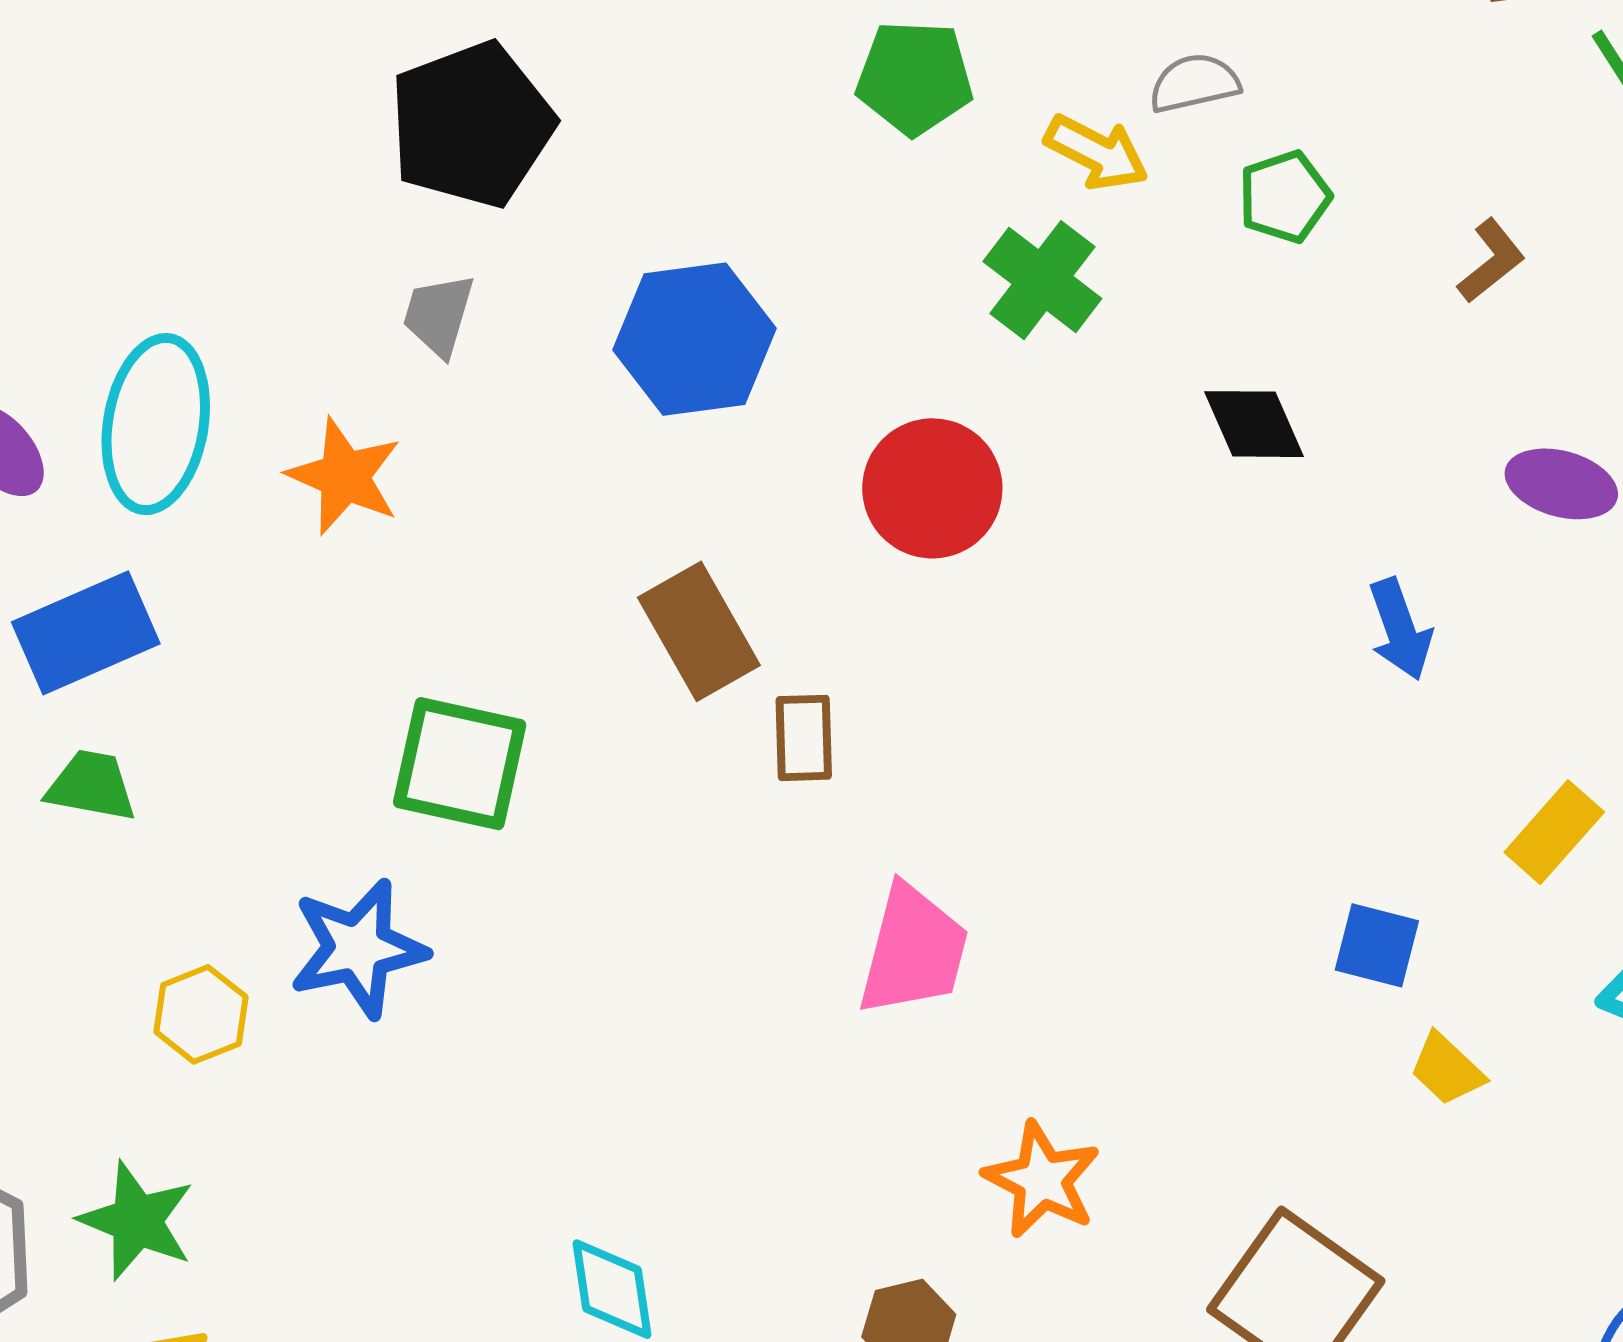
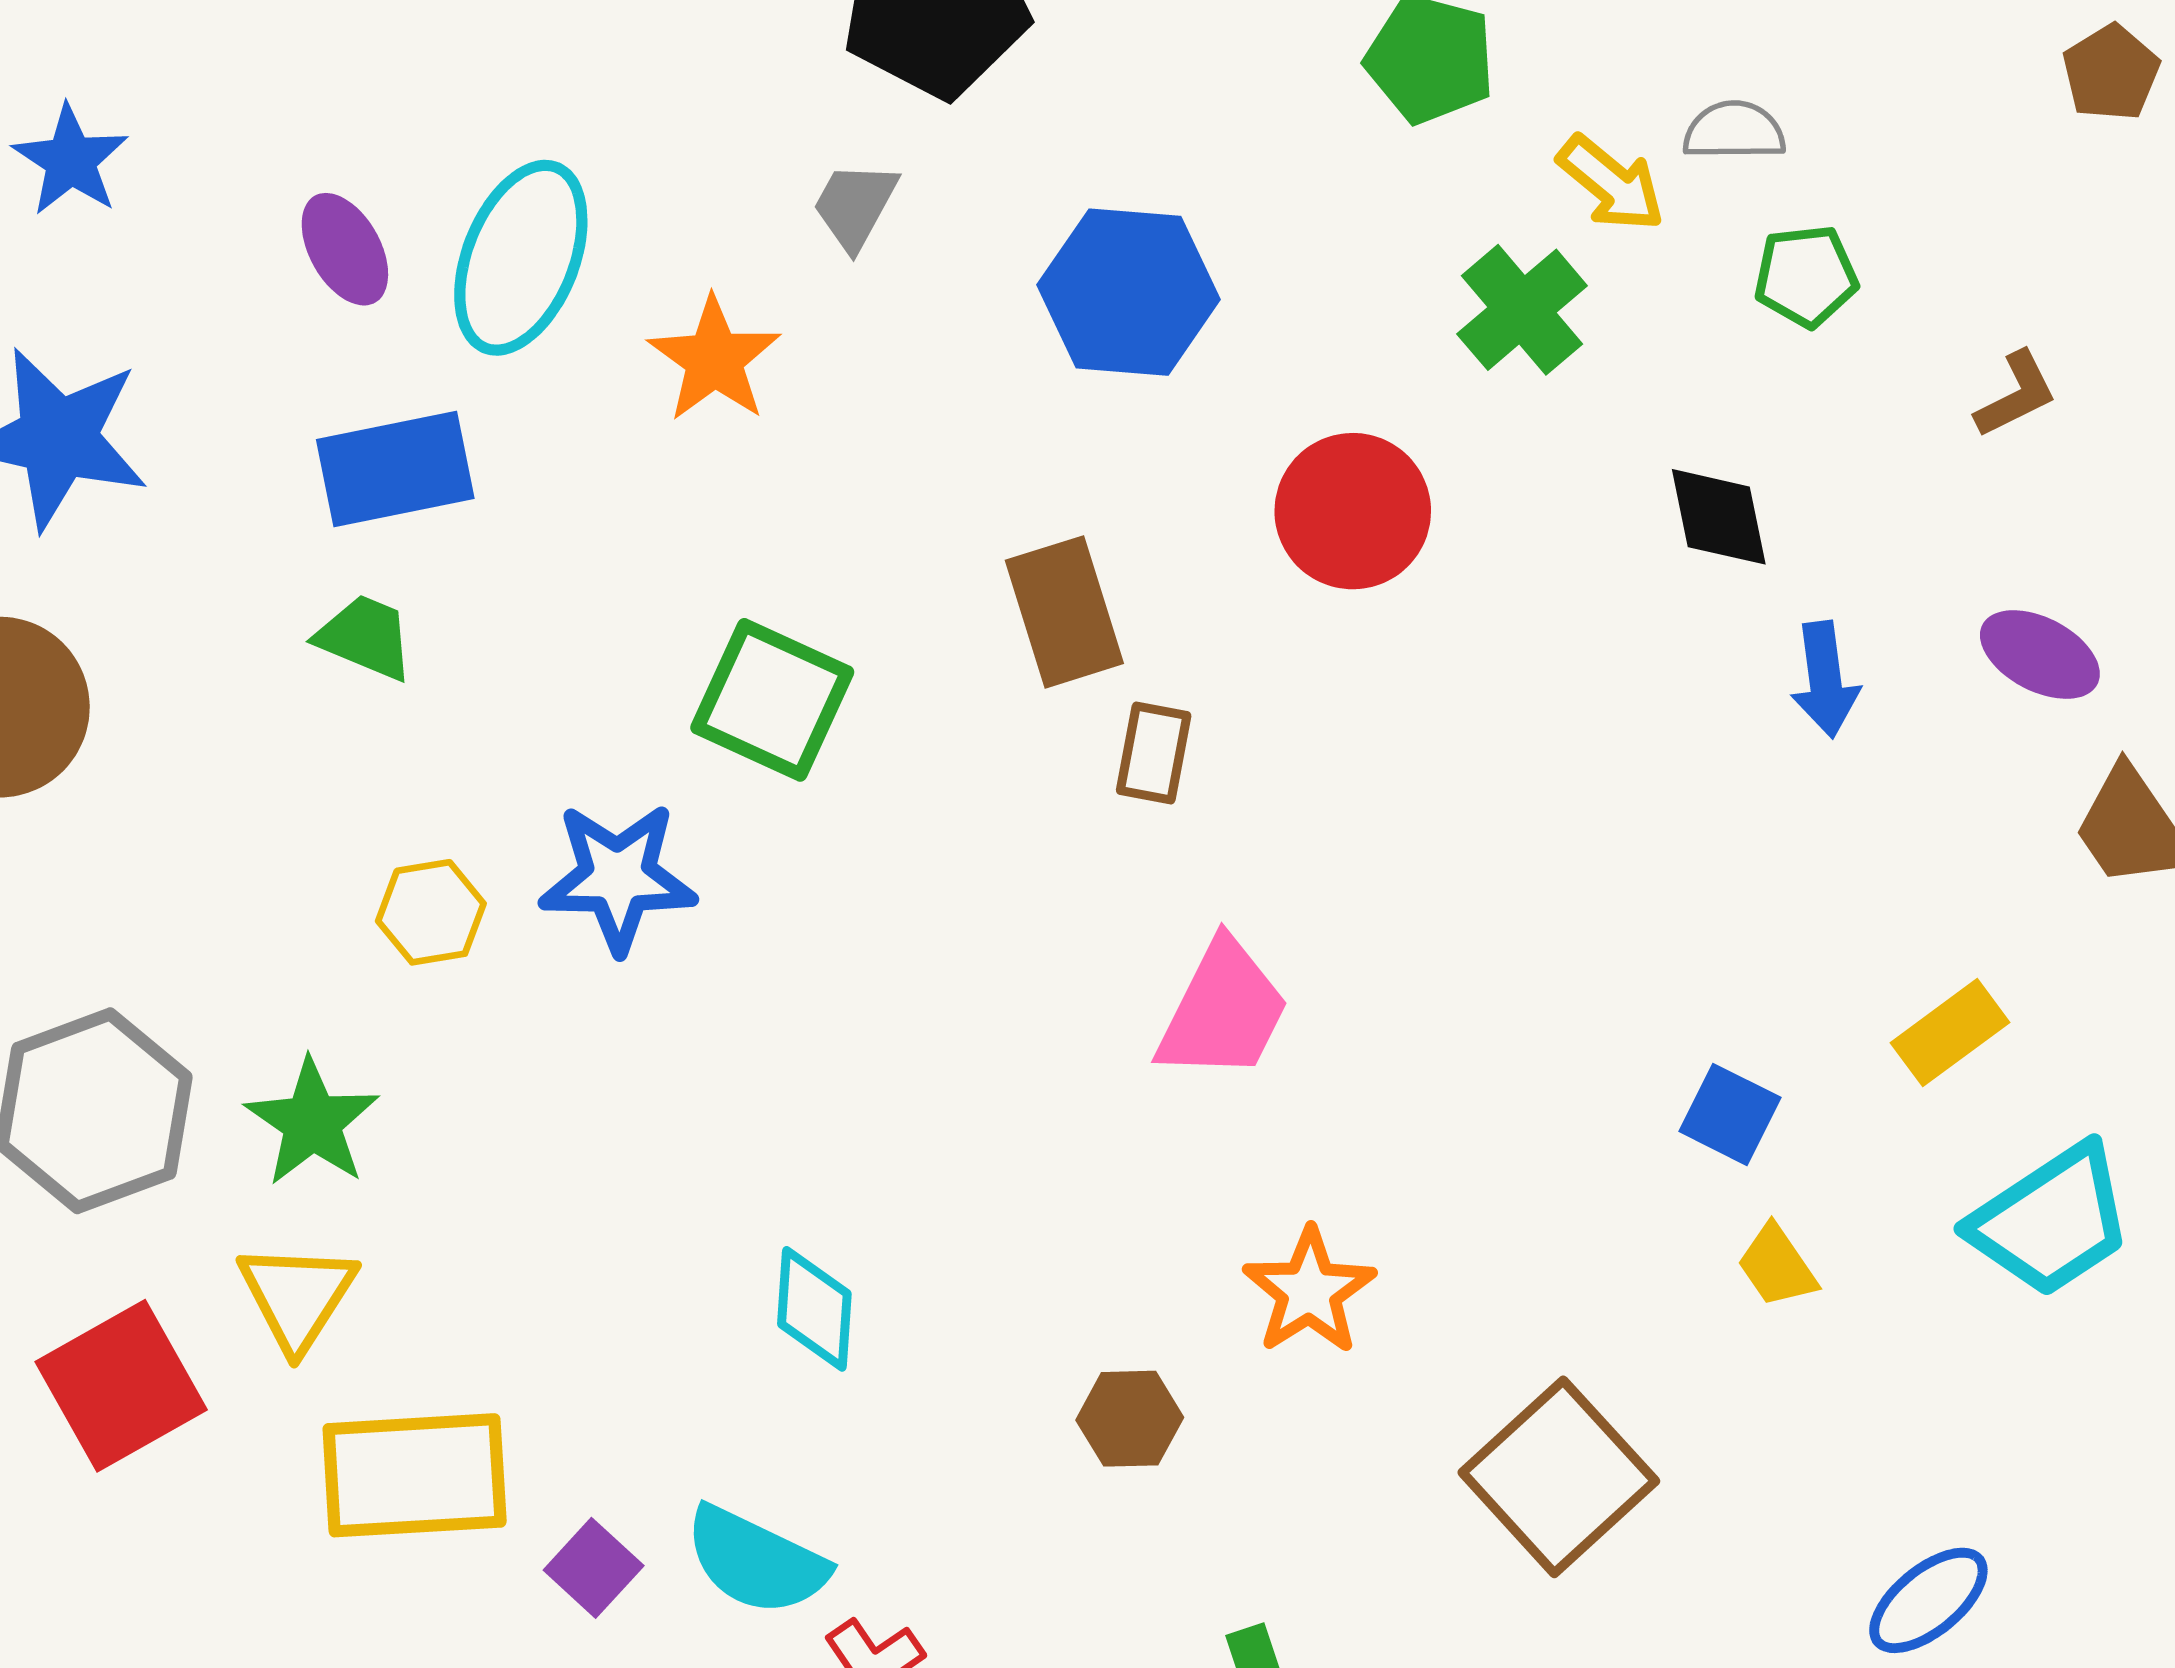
blue arrow: (1400, 629) -> (1825, 680), moved

